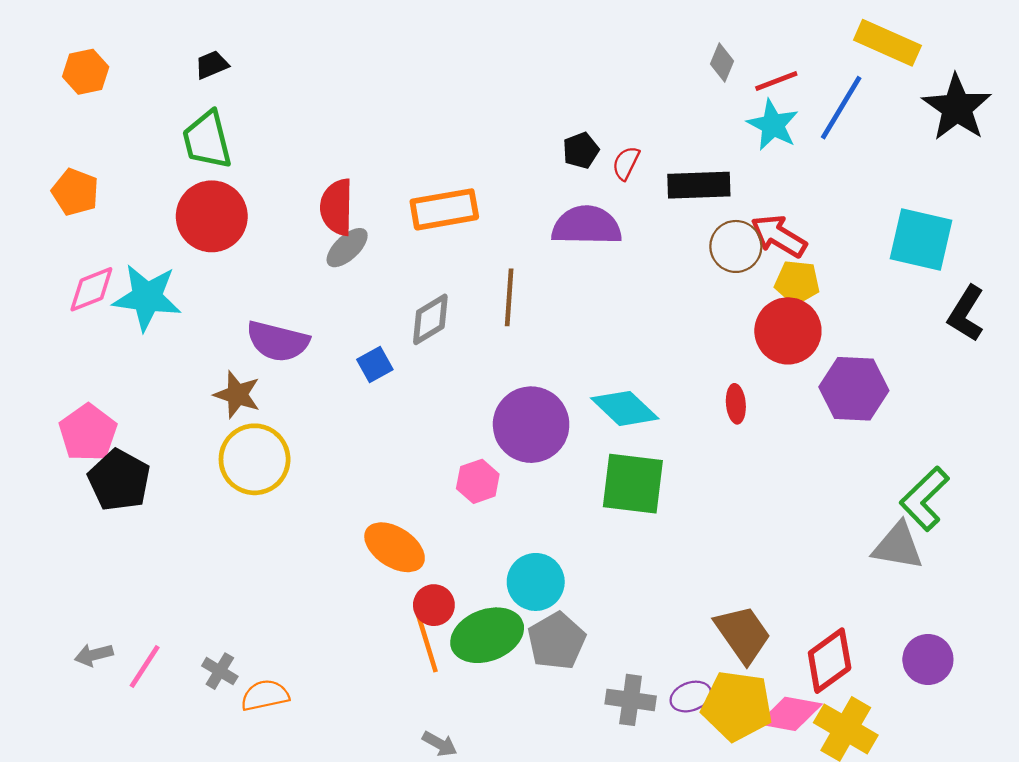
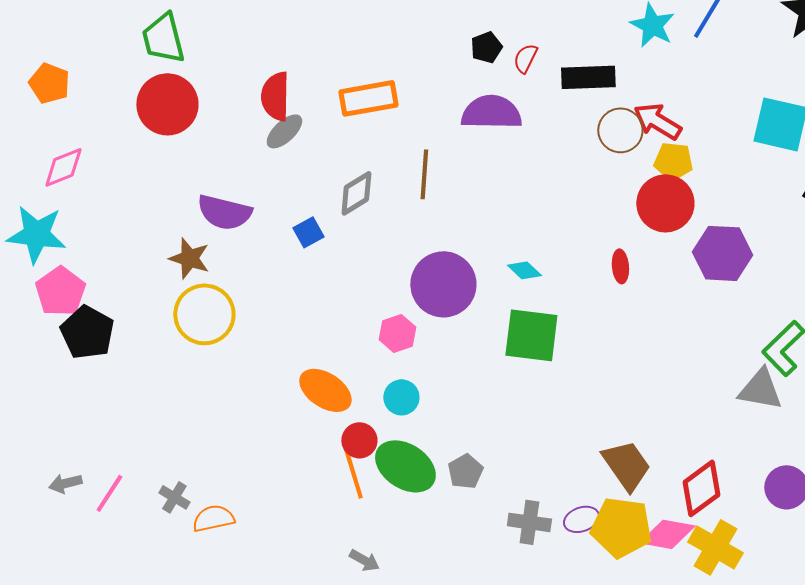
cyan star: (147, 297) -> (36, 234), moved
cyan diamond: (625, 408) -> (524, 270), size x0.6
cyan circle: (536, 582) -> (401, 397), moved, size x0.7
green ellipse: (487, 635) -> (405, 466), turned 54
gray pentagon: (557, 641) -> (465, 471), size x0.7

